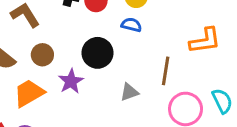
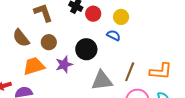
orange L-shape: (205, 41) -> (161, 71), moved
gray triangle: (129, 92) -> (102, 81), size x1.6

